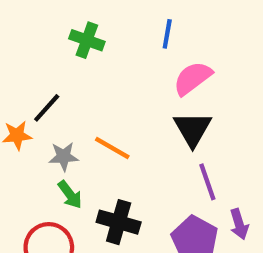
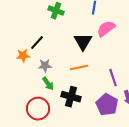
black triangle: (193, 129) -> (83, 42), moved
orange line: (112, 148) -> (79, 68), moved, turned -42

